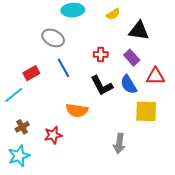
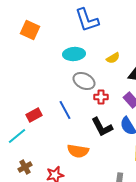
gray ellipse: (53, 38) -> (84, 81), moved

